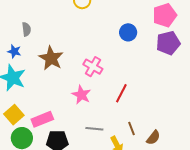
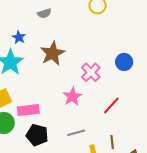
gray semicircle: (26, 29) -> (44, 13), moved, turned 64
blue circle: (128, 32) -> (124, 62), moved
gray line: (94, 129) -> (76, 133), turned -36

